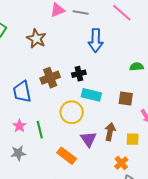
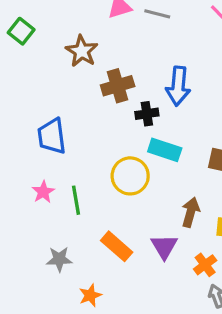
blue arrow: (96, 40) -> (178, 86), moved
brown cross: (50, 78) -> (118, 86), moved
purple triangle: (89, 139) -> (164, 247), moved
gray star: (18, 153) -> (59, 259), moved

